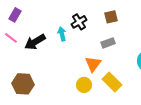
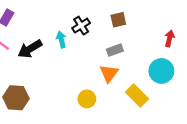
orange triangle: (93, 64) -> (109, 73), moved
yellow rectangle: (112, 82) -> (137, 95), moved

